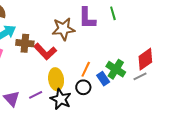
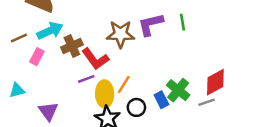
purple L-shape: (87, 18) -> (151, 24), turned 70
brown cross: (25, 43) -> (72, 46), turned -36
orange line: (86, 69) -> (124, 84), moved
purple line: (36, 95) -> (86, 79), moved

